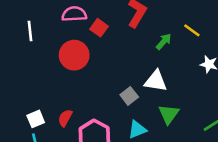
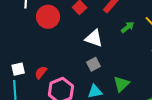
red circle: (74, 55) -> (48, 17), moved
white triangle: (156, 81) -> (94, 38), moved

